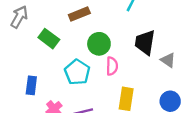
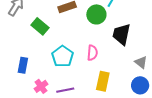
green circle: (99, 44) -> (96, 14), moved
gray triangle: (168, 60) -> (141, 62), moved

